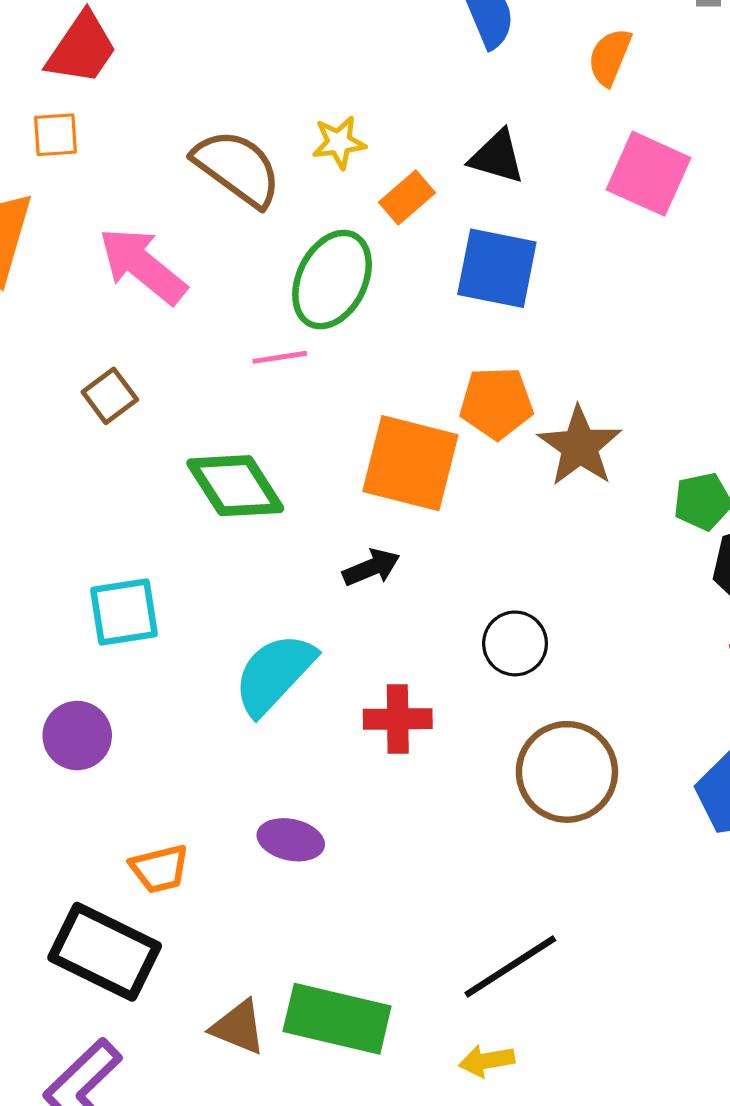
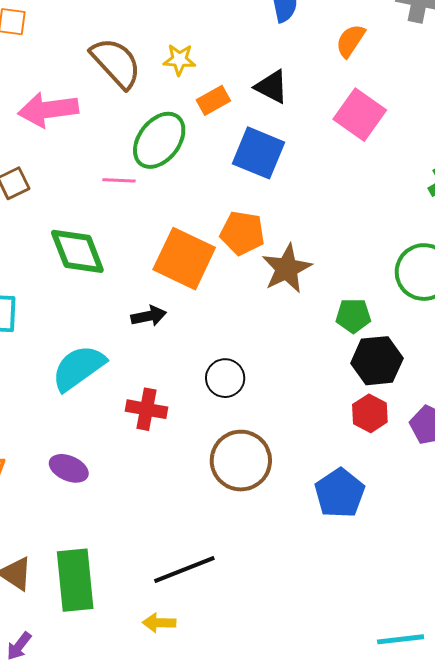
pink arrow: (142, 266) -> (48, 110), turned -58
green rectangle: (337, 1019) -> (75, 580), turned 60

